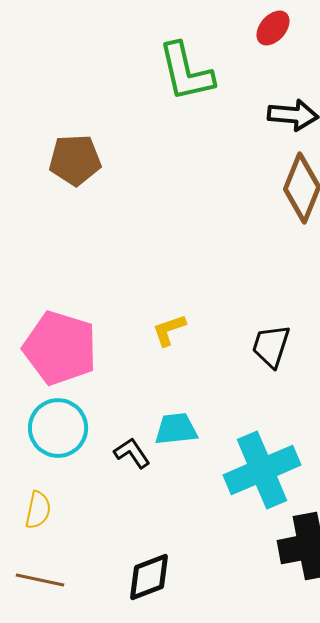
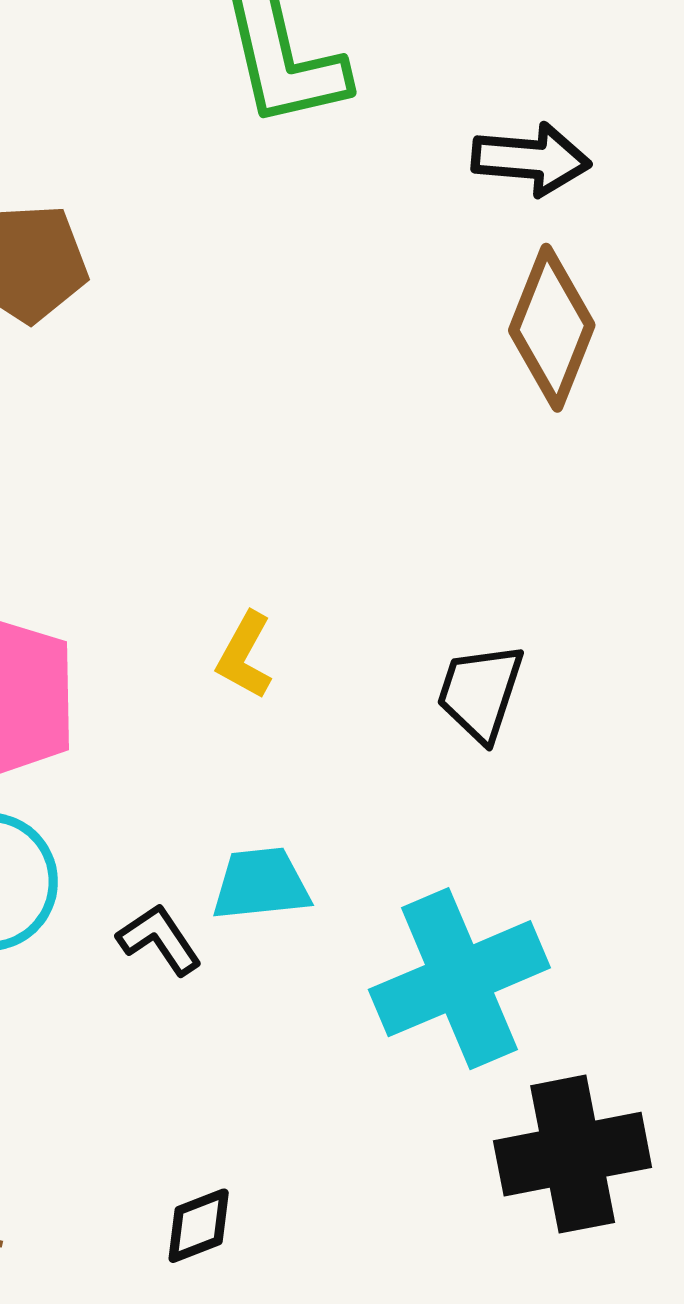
yellow L-shape: (169, 330) -> (245, 656), turned -42
black diamond: (149, 577) -> (199, 1226), size x0.7

